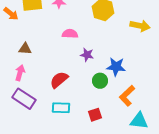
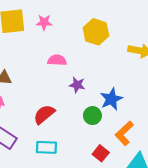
blue star: (116, 67) -> (111, 99), turned -30
red square: (95, 115) -> (101, 153), moved, turned -32

